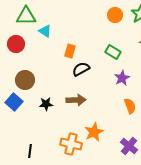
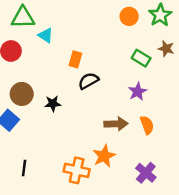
green rectangle: (113, 52) -> (141, 58), moved
brown arrow: (76, 100) -> (116, 124), moved
black star: (46, 104) -> (53, 104), moved
black line: (30, 151) -> (24, 168), moved

